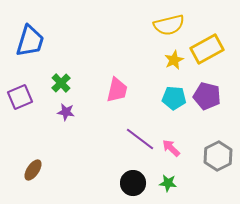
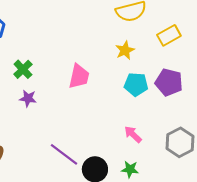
yellow rectangle: (207, 49) -> (169, 35), size x0.7
yellow star: (174, 60) -> (125, 50), moved
purple line: (140, 139) -> (64, 154), moved

